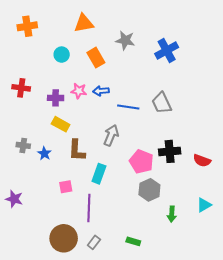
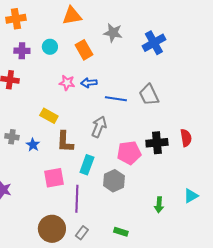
purple cross: (56, 98) -> (22, 51), moved
red semicircle: (202, 161) -> (186, 138), moved, turned -120
pink pentagon: (141, 162) -> (129, 153), turned -30
pink square: (66, 187) -> (54, 178), size x1.5
gray hexagon: (149, 190) -> (114, 181), moved

